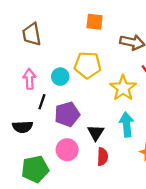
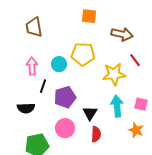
yellow star: (123, 88) -> (114, 74), turned 30

